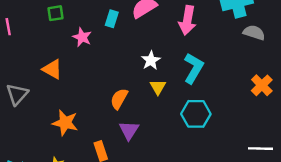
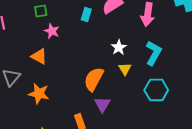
pink star: (82, 37) -> (52, 31), moved
orange semicircle: (119, 99) -> (94, 79), size x1.4
orange star: (65, 123) -> (39, 94), moved

